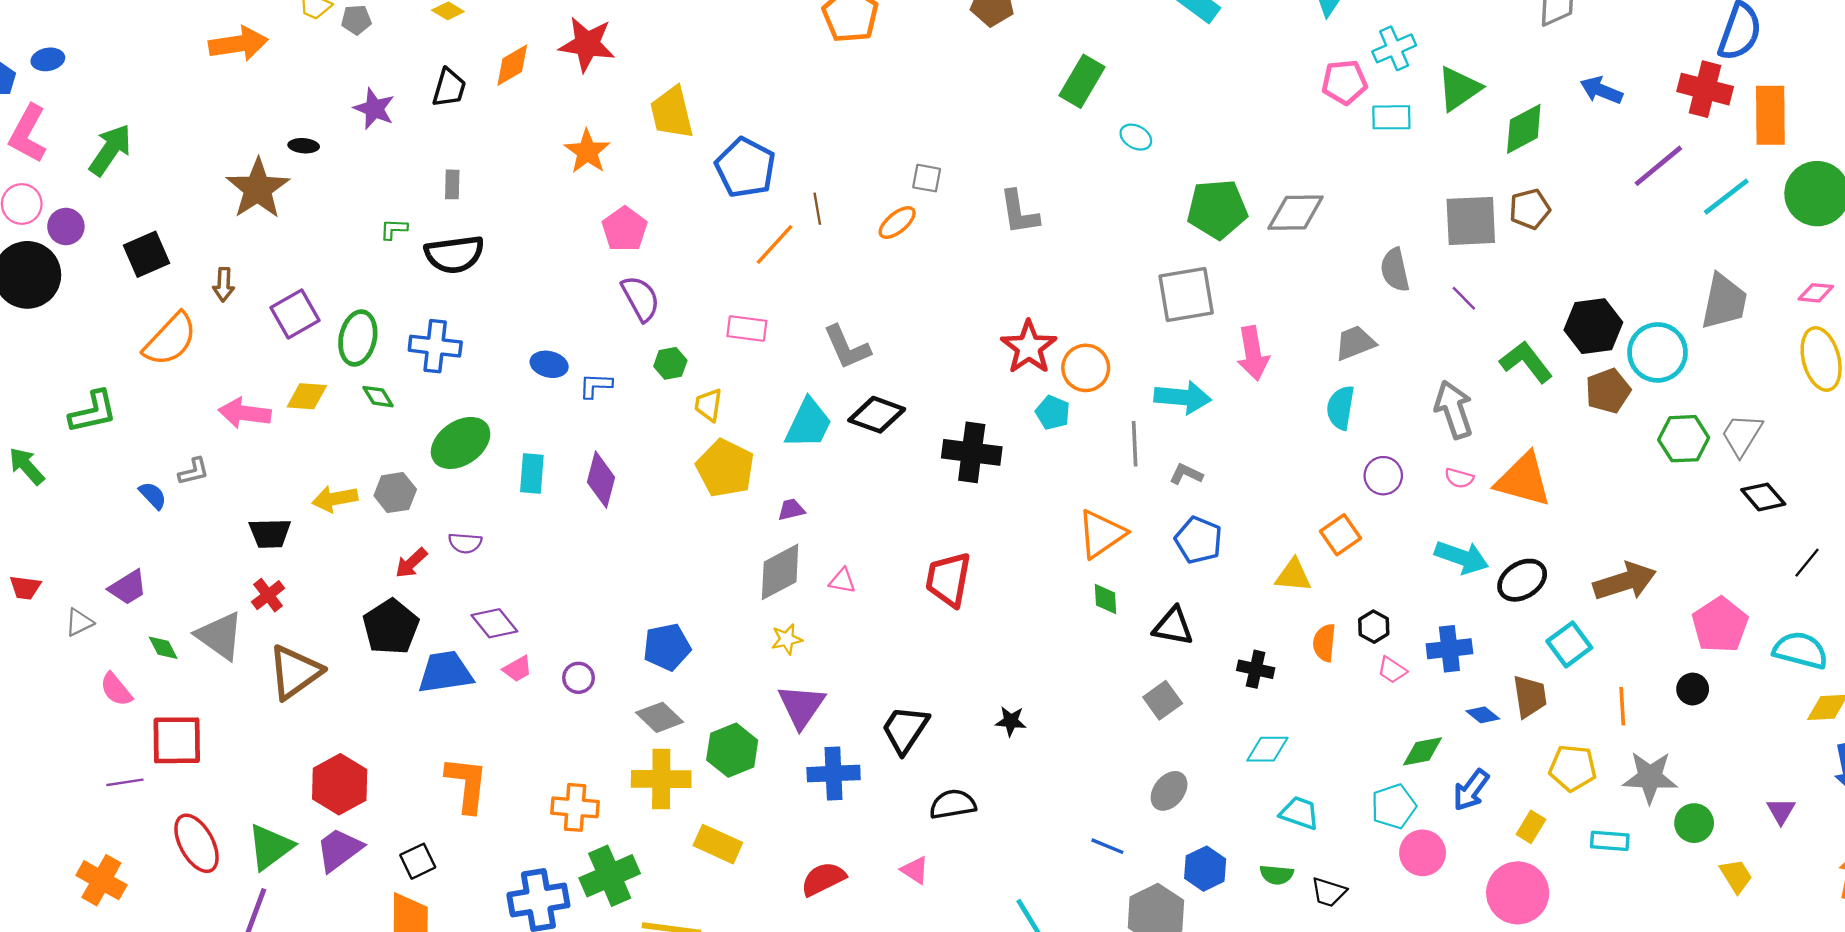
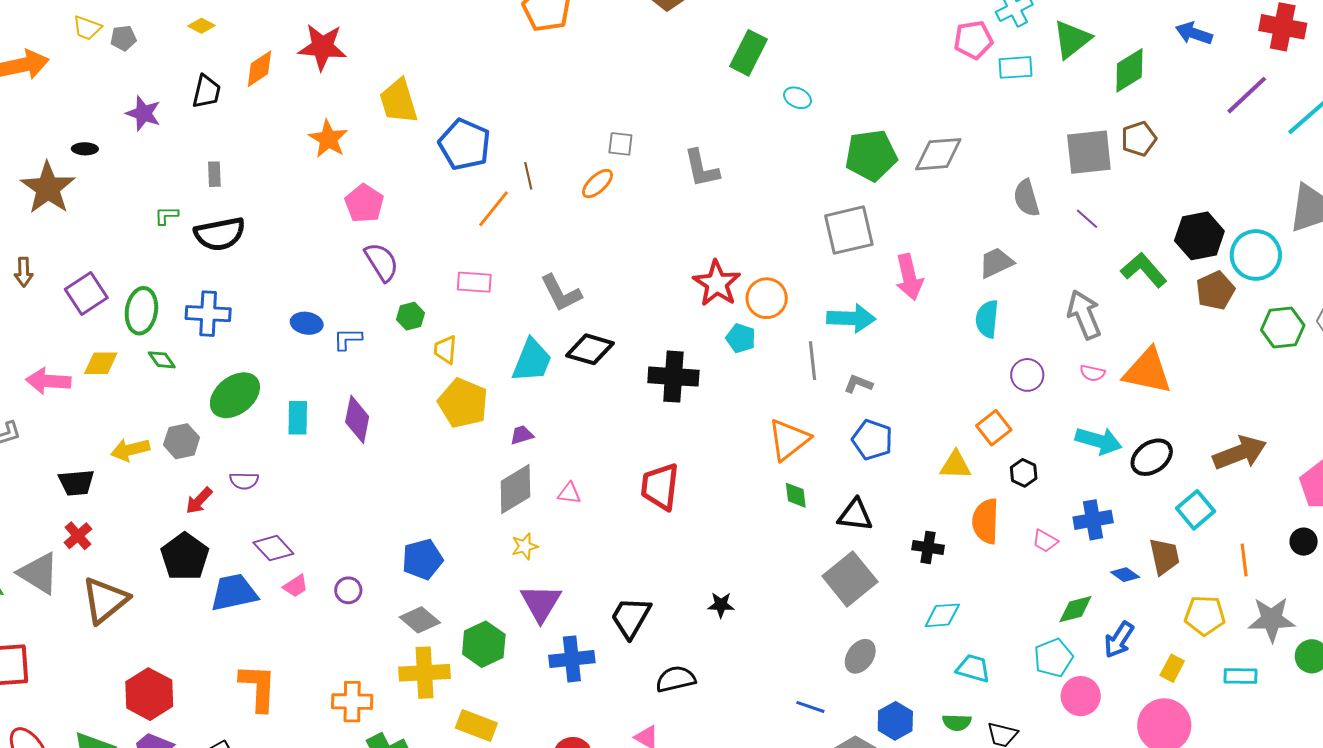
black hexagon: (1374, 627) -> (1024, 473), moved
orange semicircle: (1324, 643) -> (986, 521), size x1.4
gray square: (1163, 700) -> (850, 579), size x1.6

